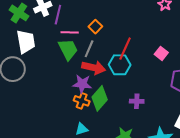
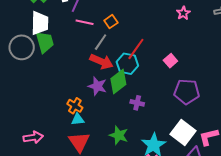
green trapezoid: (68, 49) -> (45, 42), moved
purple star: (82, 84) -> (97, 86), moved
green diamond: (100, 98) -> (118, 81), moved
orange cross: (82, 101) -> (75, 106), moved

